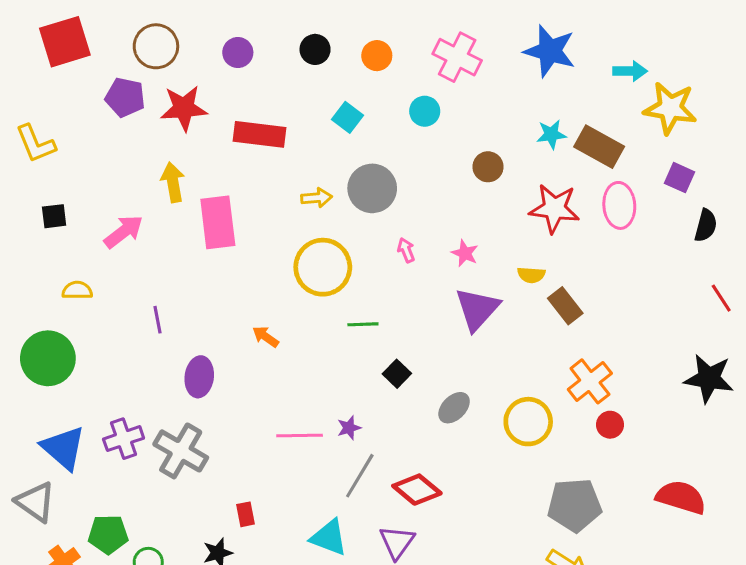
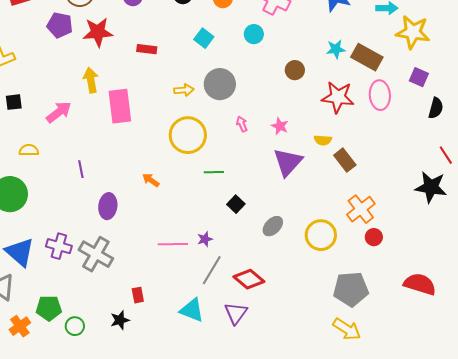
red rectangle: (259, 134) -> (147, 49), size x0.6
black star: (709, 378) -> (431, 187), moved
purple cross: (124, 439) -> (59, 246), turned 35

